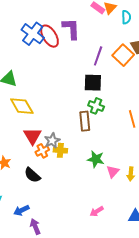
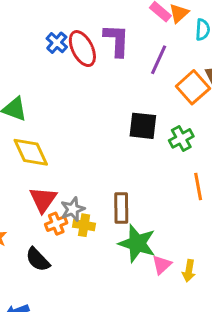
blue cross: (33, 34) -> (57, 43), size x0.6
purple line: (98, 56) -> (159, 60), moved
green cross: (96, 106) -> (181, 138), moved, turned 35
brown rectangle: (85, 121) -> (121, 208), moved
green star: (96, 159) -> (137, 243), size x1.4

